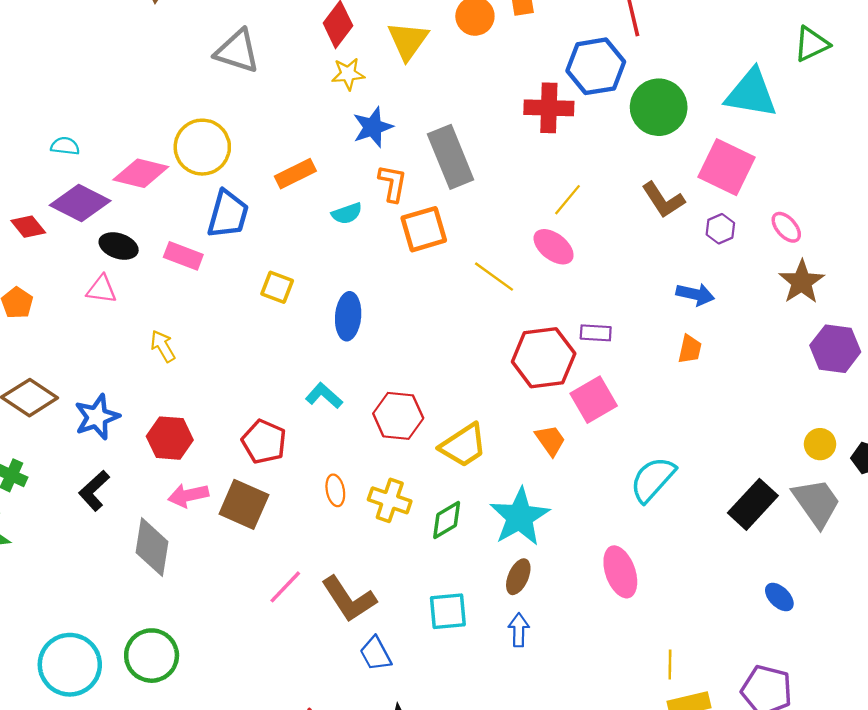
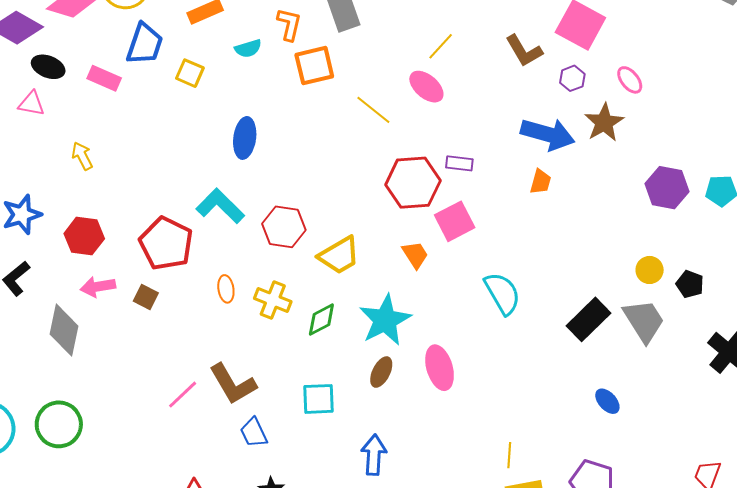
brown star: (802, 282) -> (604, 123), moved
yellow square: (277, 287) -> (190, 73), moved
blue arrow: (695, 294) -> (548, 134), size x1.6
cyan L-shape: (324, 396) -> (220, 206), size x1.5
red pentagon: (264, 442) -> (166, 243), size x1.4
cyan semicircle: (653, 479) -> (502, 293), turned 105
brown square: (244, 504) -> (146, 297), size x0.6
pink ellipse: (620, 572) -> (440, 368), moved
pink line: (285, 587) -> (183, 395), moved
blue arrow: (519, 630) -> (374, 455), moved, size x1.4

